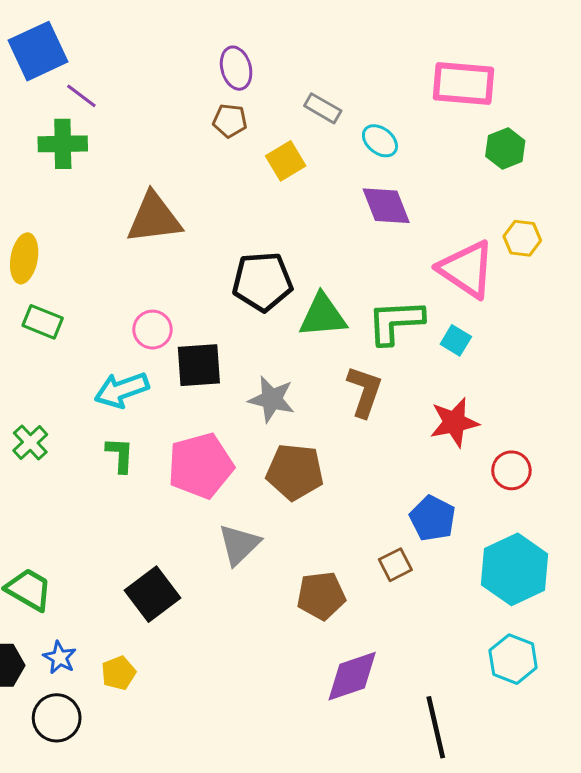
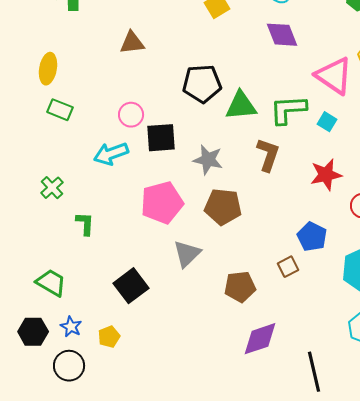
brown triangle: (154, 218) -> (132, 43), size x0.7
green L-shape: (120, 455) -> (85, 224), moved

